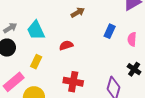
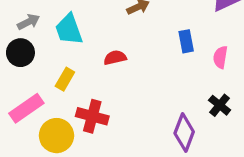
blue rectangle: (110, 31) -> (186, 41), turned -40
red cross: (73, 82) -> (92, 116), moved

